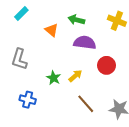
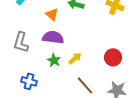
purple semicircle: (85, 43) -> (53, 37), moved
red circle: (106, 65) -> (113, 57), moved

